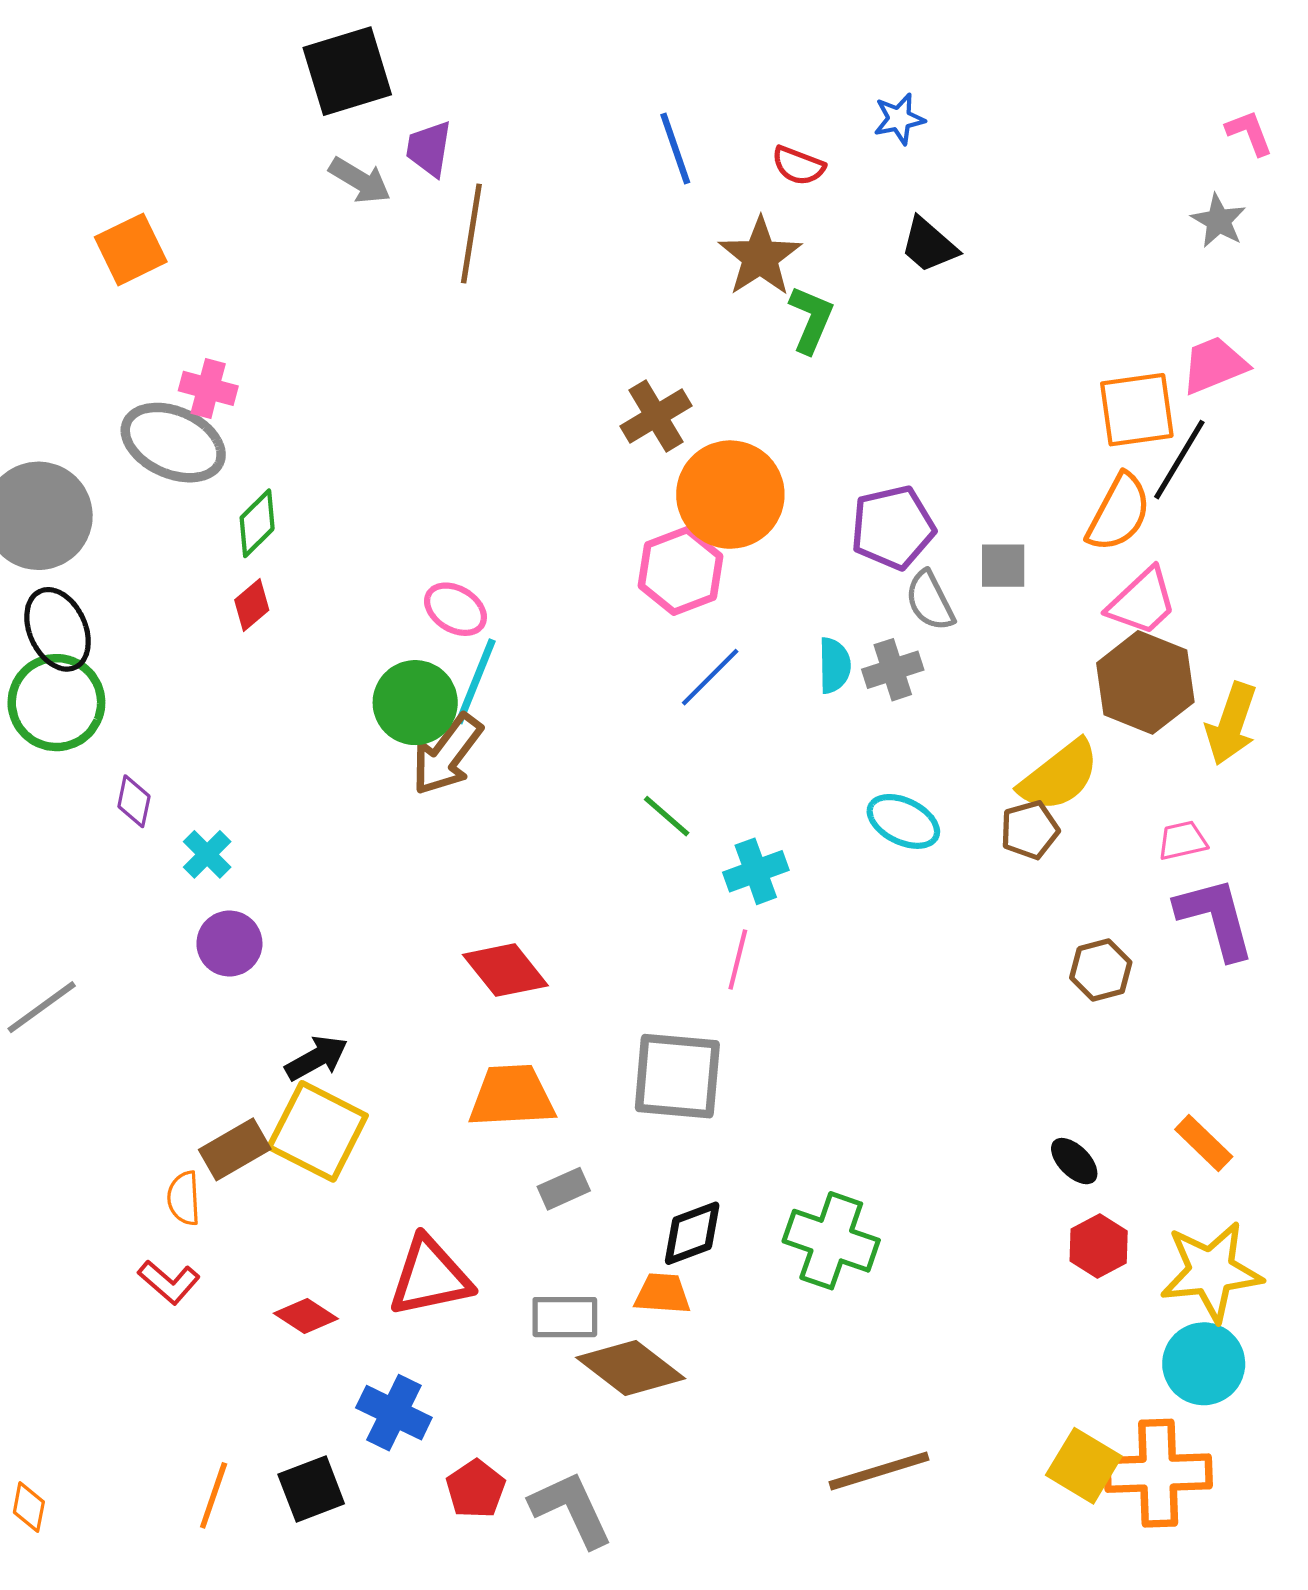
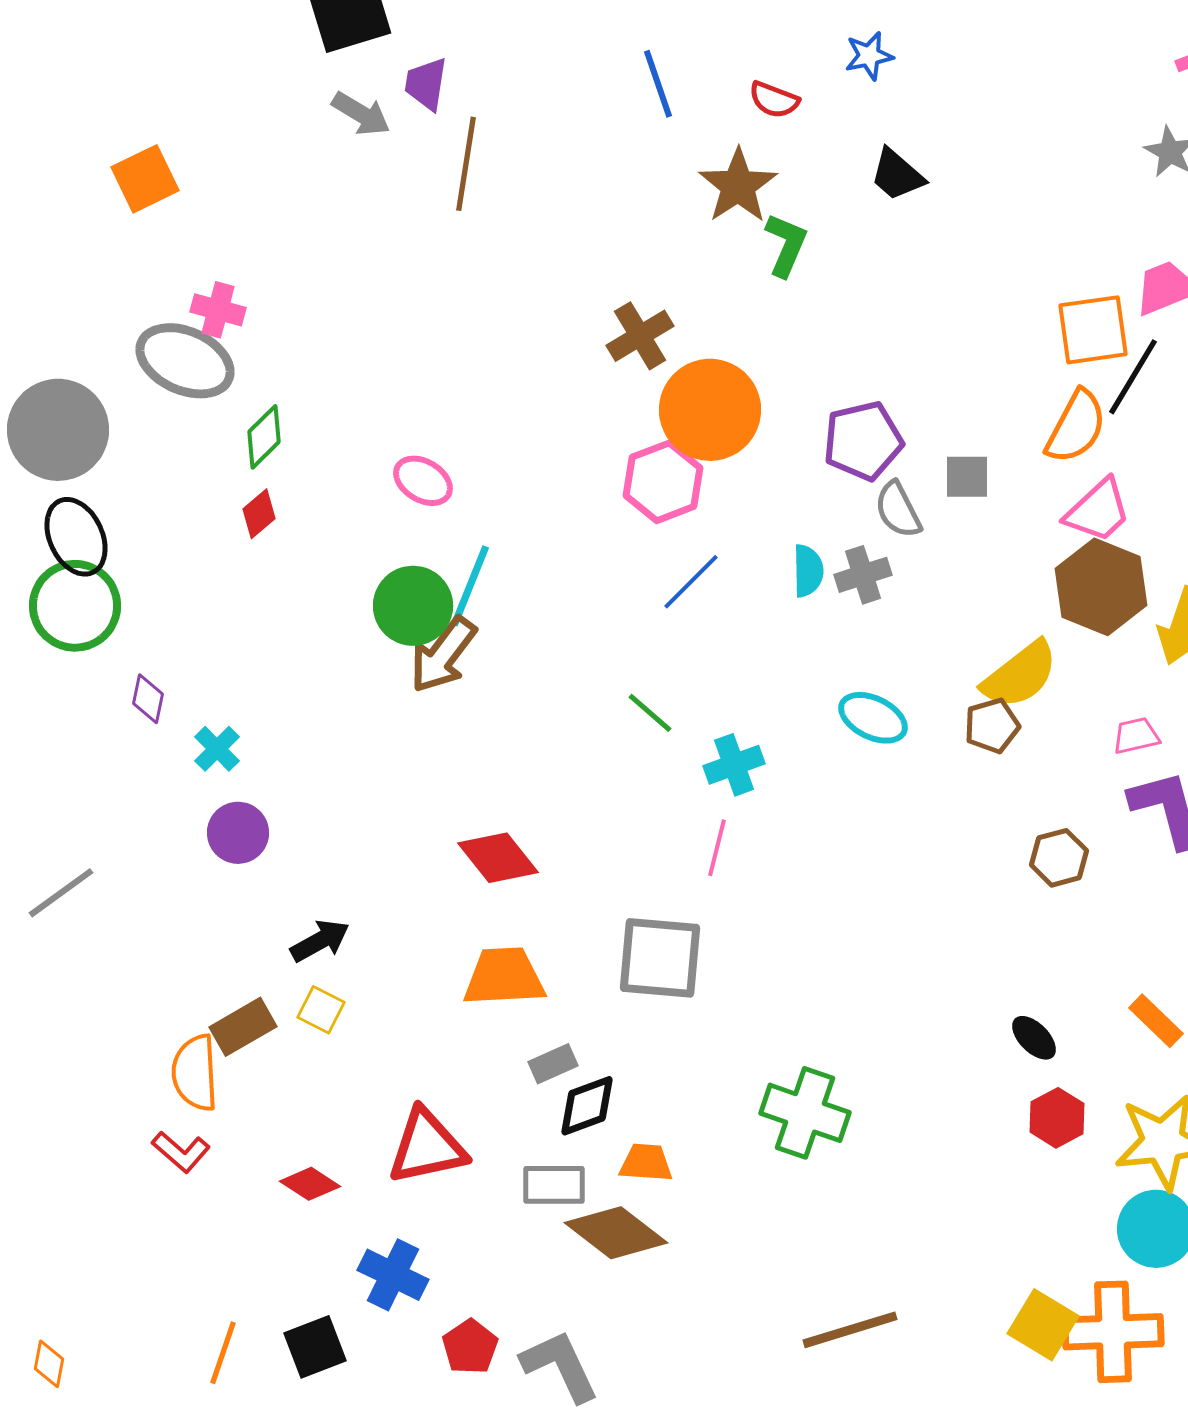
pink ellipse: (455, 609) -> (423, 481), moved
yellow square: (318, 1131) -> (321, 1010), size x0.5
orange semicircle: (184, 1198) -> (195, 1073), size x1.5
black diamond: (692, 1233) -> (587, 1106), moved

